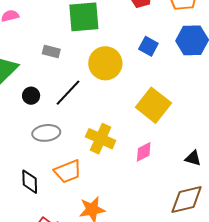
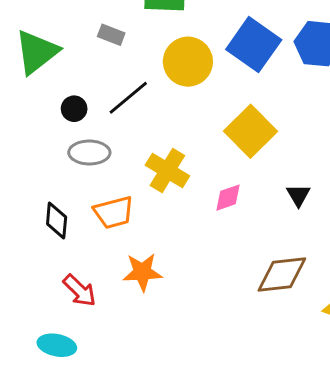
blue square: (148, 46) -> (254, 45), size x1.8
black circle: (31, 96) -> (74, 109), moved
black triangle: (193, 158) -> (298, 195), moved, turned 36

